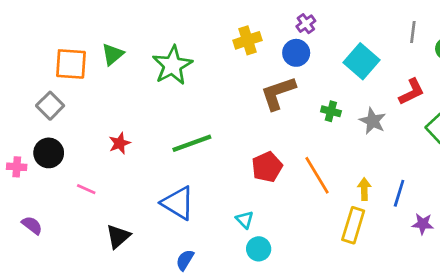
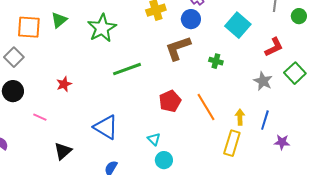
gray star: (373, 121) -> (263, 81), moved
green line: (192, 143) -> (127, 69), moved

